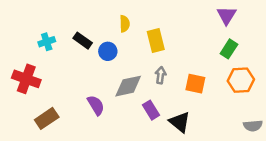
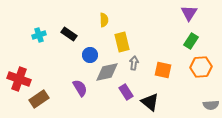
yellow rectangle: (156, 41) -> (122, 42), moved
blue circle: (108, 51) -> (90, 55), moved
red cross: (26, 79) -> (19, 79), moved

